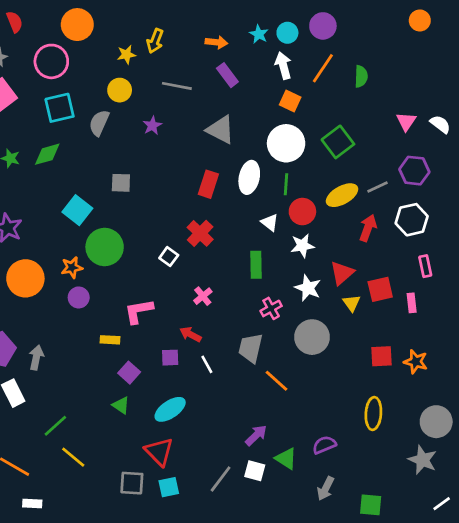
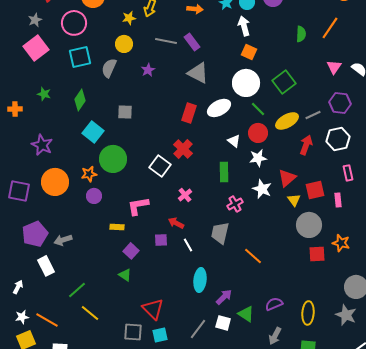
orange line: (323, 68) -> (330, 28), moved
purple rectangle: (227, 75) -> (192, 42), moved
green diamond: (47, 154) -> (80, 100), moved, turned -40
white ellipse: (249, 177) -> (219, 108), turned 50
green line: (286, 184) -> (258, 109), moved, turned -49
white square: (169, 257) -> (160, 166), size x1.5
gray circle: (312, 337) -> (309, 225), moved
red square: (382, 356) -> (317, 254), moved
gray arrow: (36, 358) -> (63, 240), turned -120
orange line: (277, 381) -> (253, 256), moved
cyan ellipse: (170, 409) -> (200, 280), moved, turned -50
yellow ellipse: (373, 413) -> (308, 313), moved

